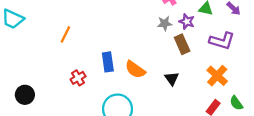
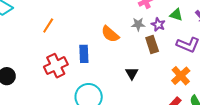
orange semicircle: (135, 70) -> (110, 34), moved
red cross: (78, 78) -> (56, 66), size x1.6
black triangle: (172, 79) -> (132, 73), moved

